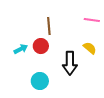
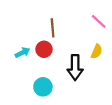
pink line: (92, 20) -> (99, 21), turned 35
yellow semicircle: (90, 48) -> (97, 51), turned 72

